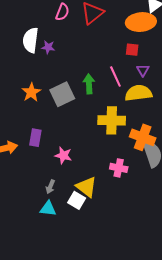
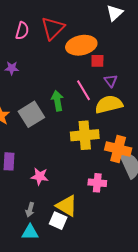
orange ellipse: (141, 22) -> (81, 45), moved

